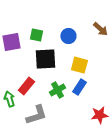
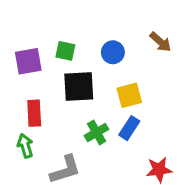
yellow square: (79, 65) -> (129, 95), turned -30
red rectangle: (26, 86) -> (34, 113), moved, turned -42

